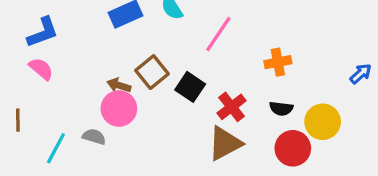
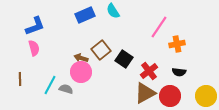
pink line: (218, 34) -> (159, 27), moved
pink semicircle: (41, 69) -> (34, 48), turned 35
yellow circle: (323, 122) -> (206, 96), moved
cyan line: (56, 148) -> (50, 85), moved
red circle: (293, 148) -> (170, 96), moved

